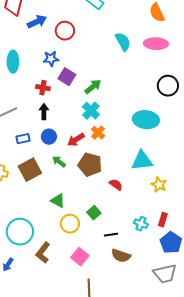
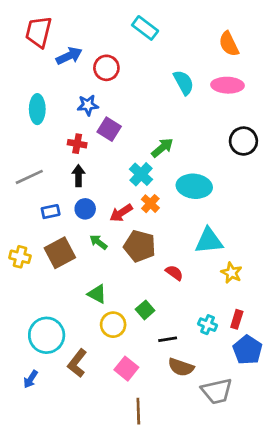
green arrow: (93, 87) -> (162, 148), moved
cyan ellipse: (146, 120) -> (194, 186), moved
gray trapezoid: (165, 274) -> (217, 391), moved

